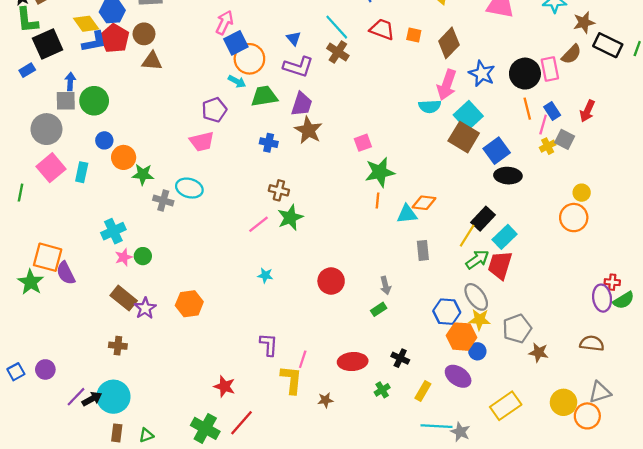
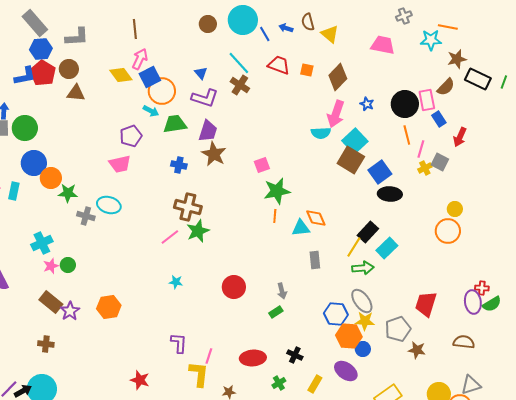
yellow diamond: (86, 24) -> (121, 75), moved
blue star: (482, 74) -> (367, 104), size x0.6
blue rectangle: (552, 111) -> (439, 119), moved
blue circle: (104, 140) -> (34, 163), size x1.6
brown cross: (279, 190) -> (188, 207), size x1.5
orange diamond: (424, 203) -> (316, 218), turned 60
green arrow: (477, 259) -> (363, 268), turned 30
red trapezoid: (500, 265) -> (426, 304), moved

